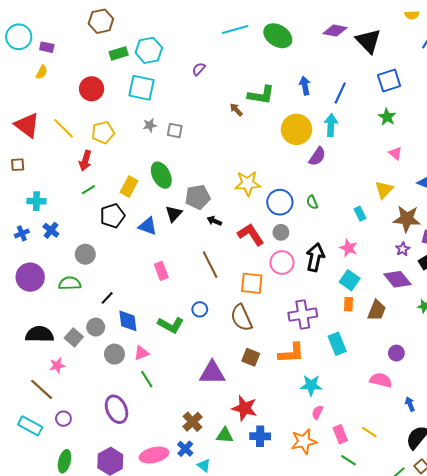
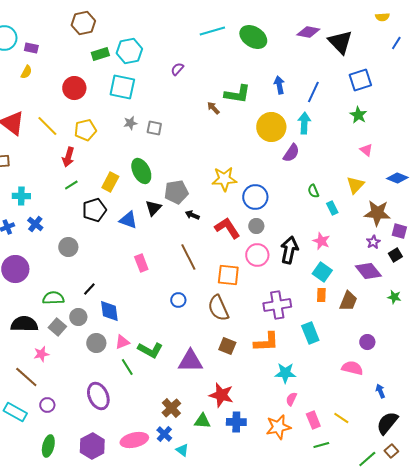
green semicircle: (312, 202) -> (313, 191), moved
green semicircle: (70, 283) -> (53, 298), moved
green L-shape: (171, 325) -> (150, 350), moved
green line: (349, 460) -> (321, 445), turned -49

